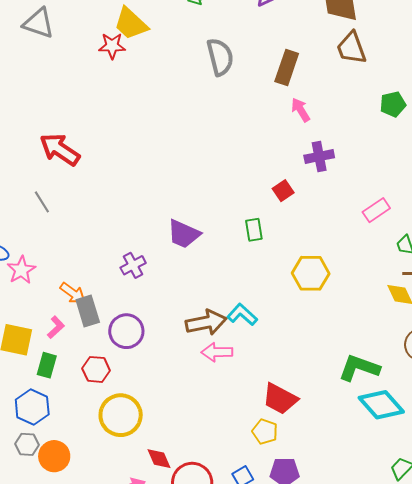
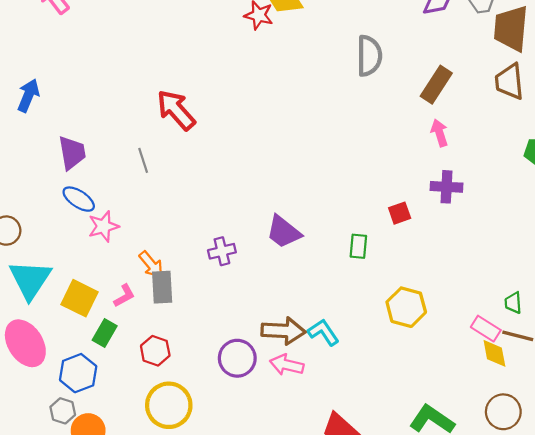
pink rectangle: (376, 210) -> (486, 329), moved, turned 52
purple circle: (126, 331) -> (237, 358), moved

